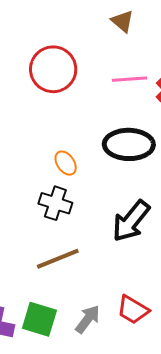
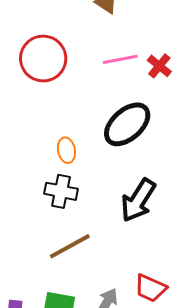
black ellipse: (129, 144) -> (127, 124), turned -36
orange ellipse: (66, 163) -> (66, 150), turned 30

